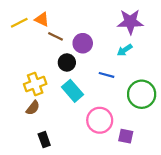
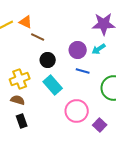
purple circle: (83, 43) -> (78, 50), moved
brown semicircle: (33, 108) -> (18, 100), turned -112
purple square: (126, 136) -> (100, 125), turned 32
black rectangle: (44, 140) -> (22, 121), moved

